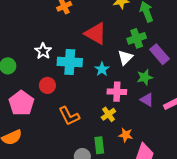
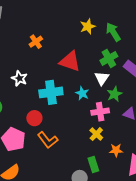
white star: (43, 51) -> (19, 78), moved
green star: (145, 77) -> (114, 94), moved
orange L-shape: (69, 116) -> (48, 140), moved

